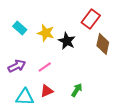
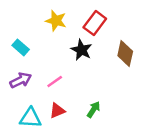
red rectangle: (91, 19) -> (95, 23), moved
cyan rectangle: (20, 28) -> (21, 47), moved
yellow star: (46, 33) -> (56, 21), moved

